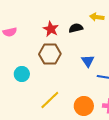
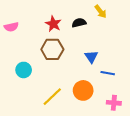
yellow arrow: (97, 17) -> (101, 11), turned -136
orange circle: (84, 106) -> (83, 90), moved

